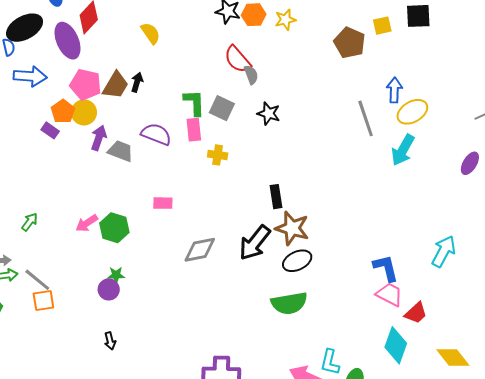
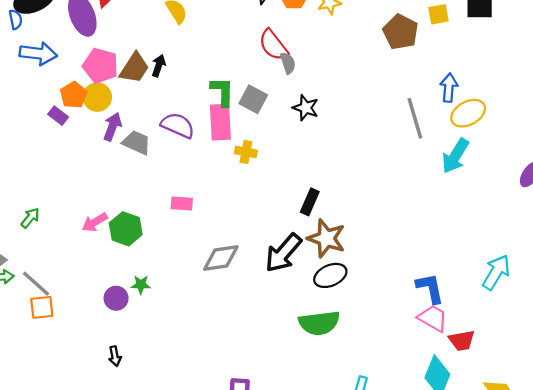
pink rectangle: (194, 130) -> (220, 122), size x1.4
black rectangle: (276, 197) -> (310, 202), turned 30
green star: (116, 275) -> (141, 285), moved
red trapezoid: (416, 313) -> (462, 340), turned 30

